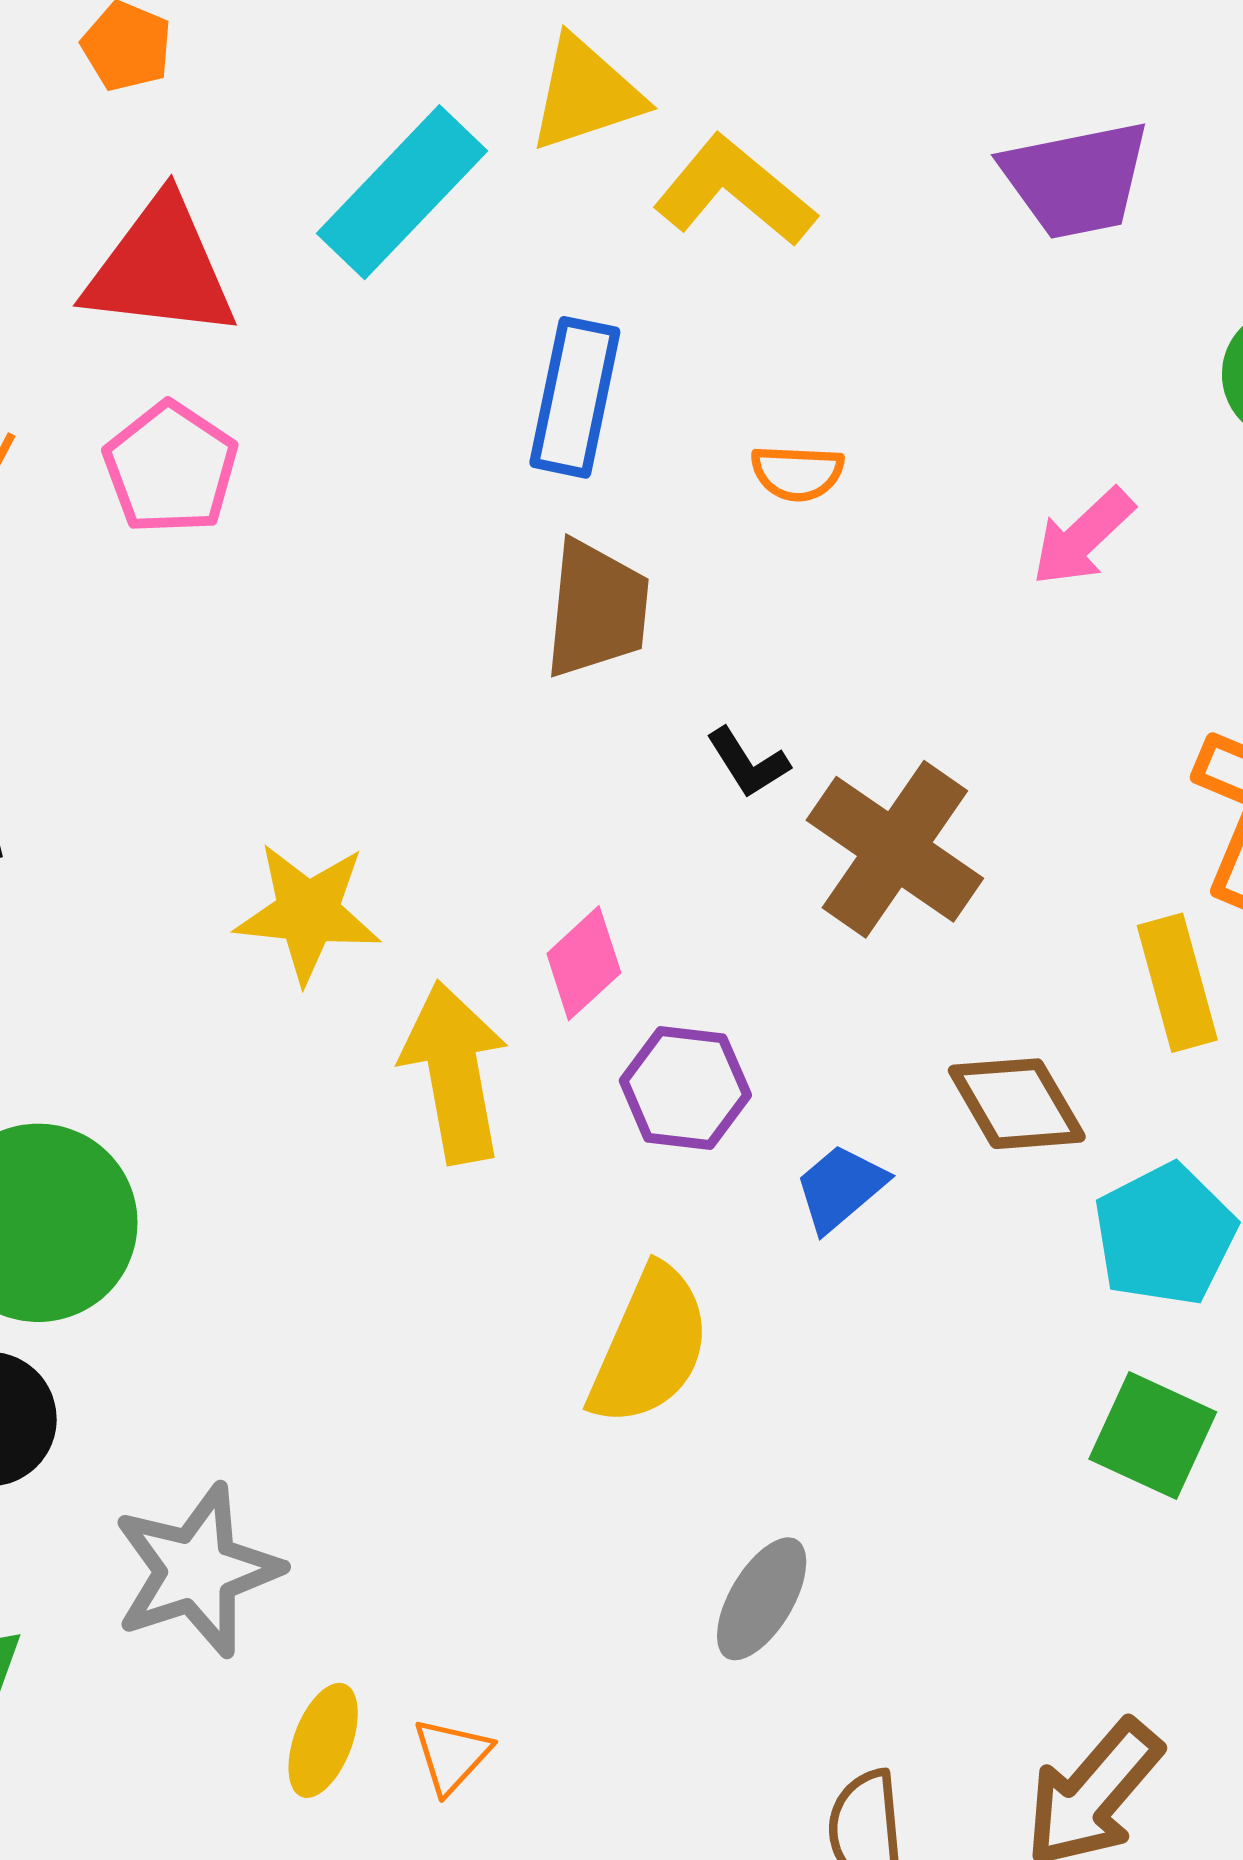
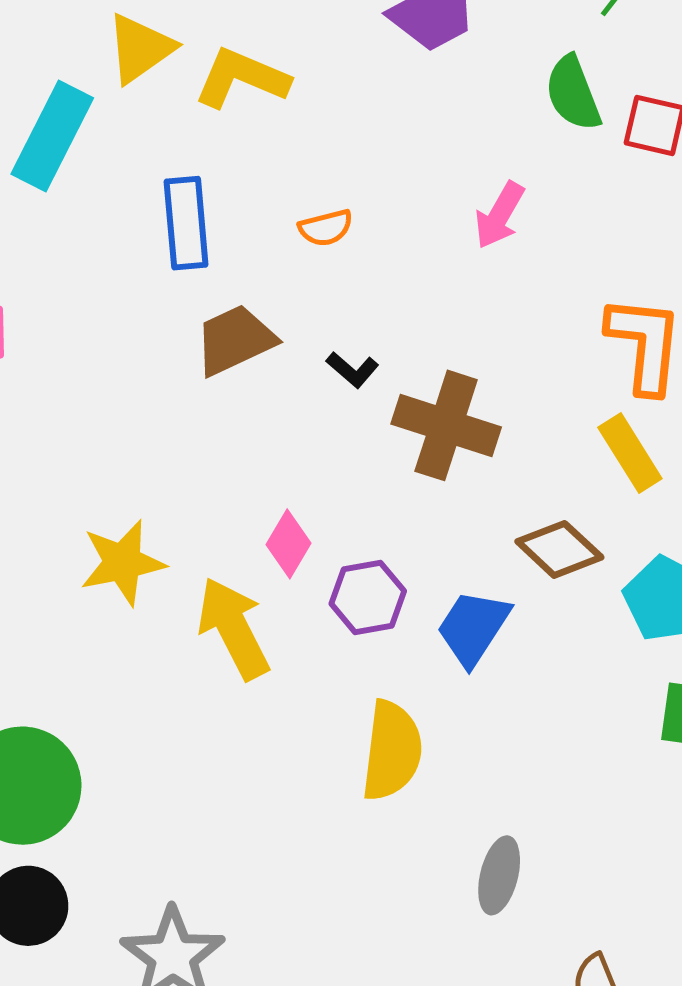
brown trapezoid: (597, 609) -> (235, 340), turned -104
black L-shape: (748, 763) -> (352, 370), moved
blue trapezoid: (840, 1188) -> (473, 628), size x1.4

